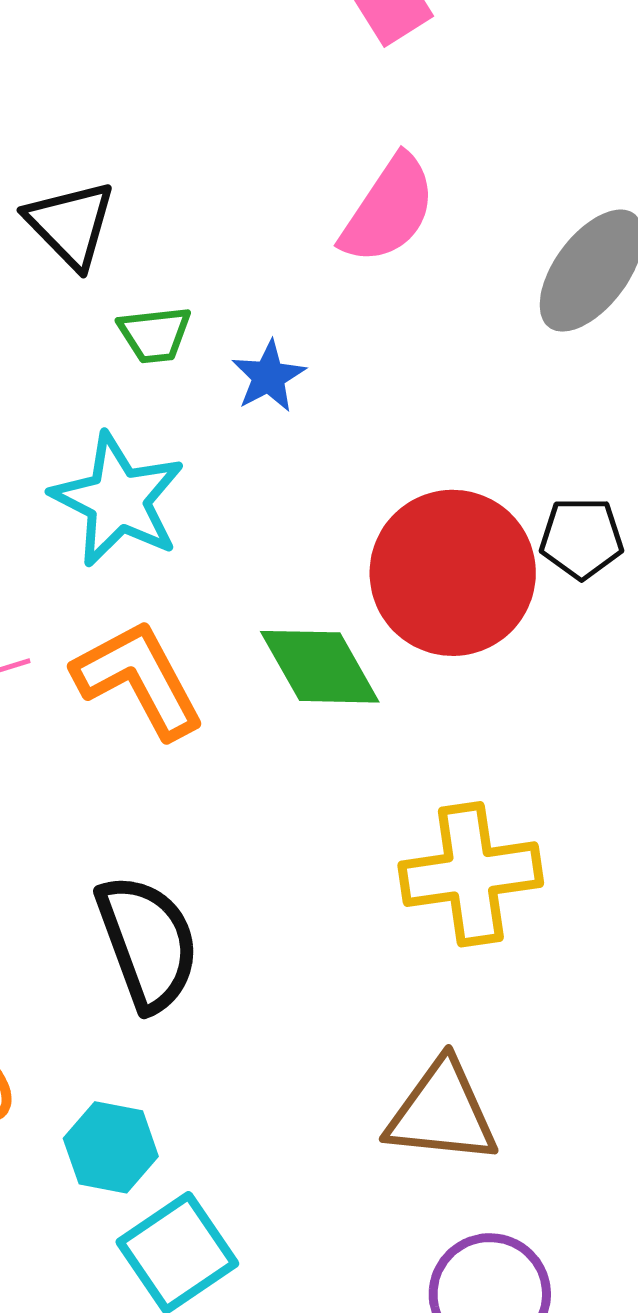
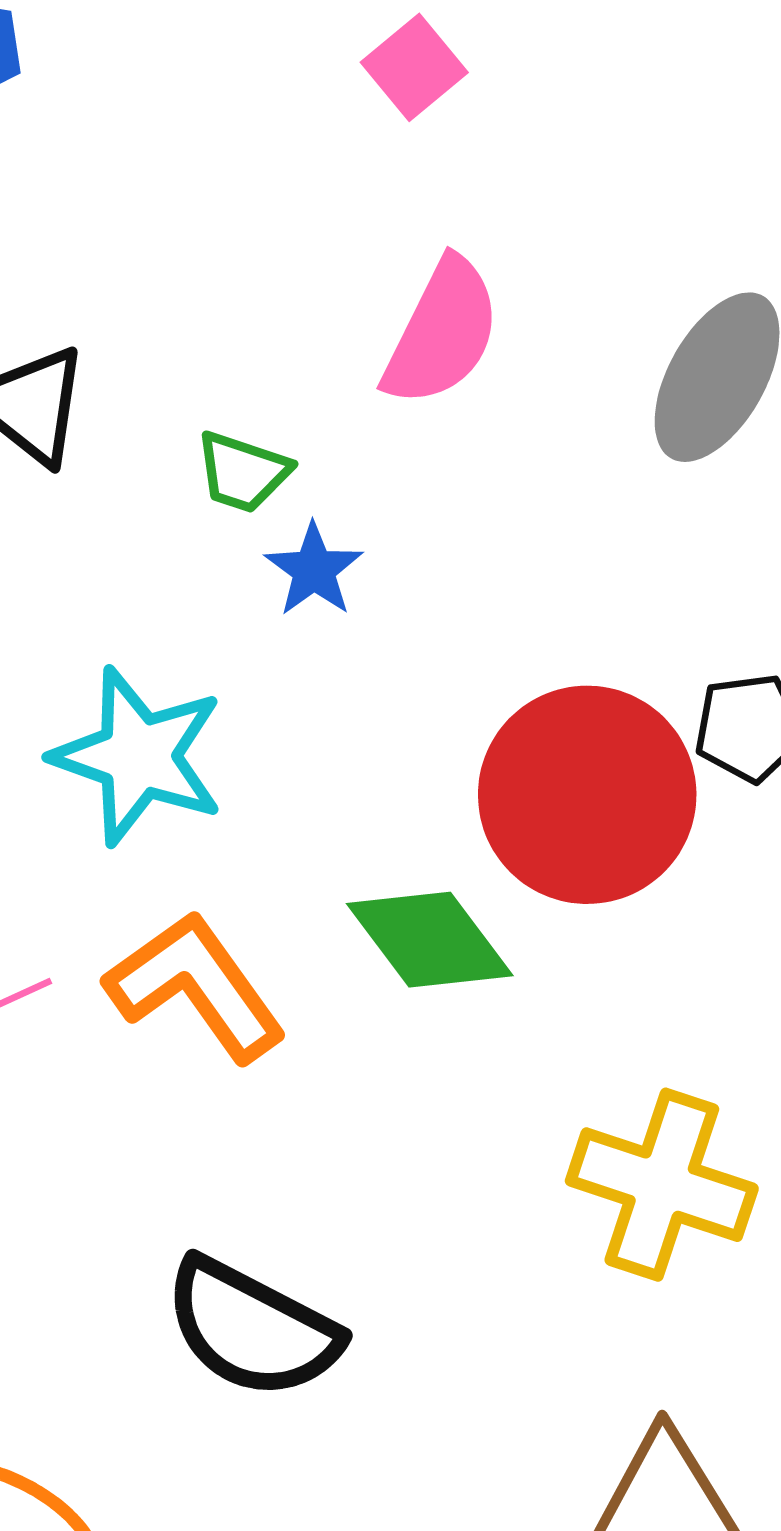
green trapezoid: (155, 334) -> (243, 472), moved, turned 32
yellow cross: (471, 874) -> (662, 1185), turned 34
black semicircle: (148, 943) -> (252, 1328), turned 145

